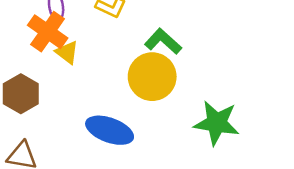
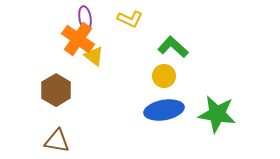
yellow circle: (152, 77) -> (164, 76), size x0.6
blue ellipse: (110, 130) -> (164, 110), moved, turned -30

